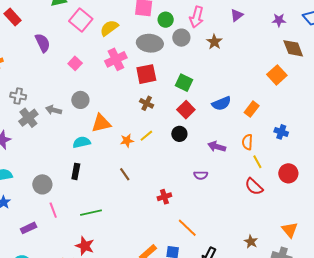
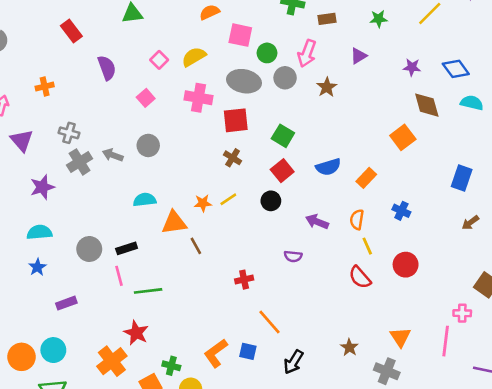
pink square: (81, 20) -> (159, 60), moved, size x0.6
pink cross: (116, 59) -> (199, 98), turned 30
orange triangle: (101, 123) -> (174, 223), moved
black rectangle: (76, 171) -> (127, 248), moved, turned 56
pink line: (53, 210) -> (119, 276), moved

